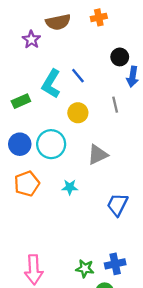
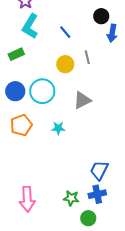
cyan L-shape: (51, 84) -> (30, 26), moved
gray line: (115, 105) -> (87, 57), moved
blue trapezoid: (117, 205) -> (99, 170), moved

